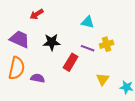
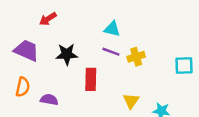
purple line: (88, 48) -> (111, 52), moved
red rectangle: (71, 62) -> (91, 79), turned -30
orange semicircle: (17, 68) -> (23, 87), size x0.7

